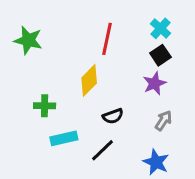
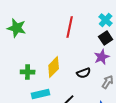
yellow diamond: (89, 80) -> (54, 67), moved
black semicircle: (113, 116) -> (84, 73), moved

